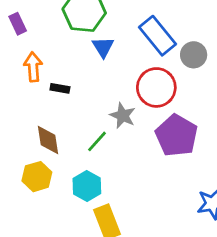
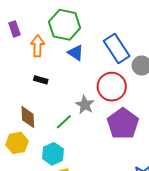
blue triangle: (103, 47) -> (76, 53), turned -30
orange arrow: (33, 67) -> (38, 46), moved

